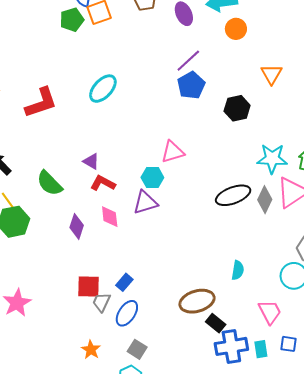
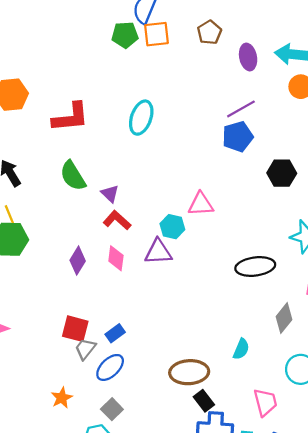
cyan ellipse: (103, 89) -> (141, 118), turned -36
green semicircle: (49, 183) -> (73, 176), moved
gray diamond: (265, 200) -> (284, 318), moved

